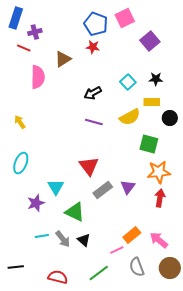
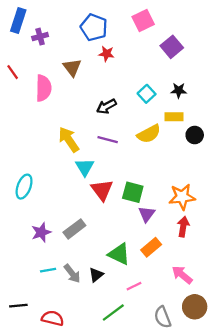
blue pentagon: (96, 24) -> (94, 27), moved
red line: (24, 48) -> (13, 72), moved, turned 32
brown triangle: (63, 59) -> (72, 67), turned -36
yellow arrow: (20, 122) -> (69, 140), moved, size x1.6
green square: (149, 144) -> (133, 192), moved
cyan triangle: (56, 187) -> (85, 167), moved
gray rectangle: (103, 190) -> (74, 229), moved
green triangle: (75, 212) -> (119, 254), moved
orange rectangle: (132, 235) -> (151, 247), moved
black triangle: (84, 240) -> (96, 275), turned 40
gray semicircle: (137, 267) -> (163, 317), moved
red semicircle: (58, 277) -> (53, 318), moved

